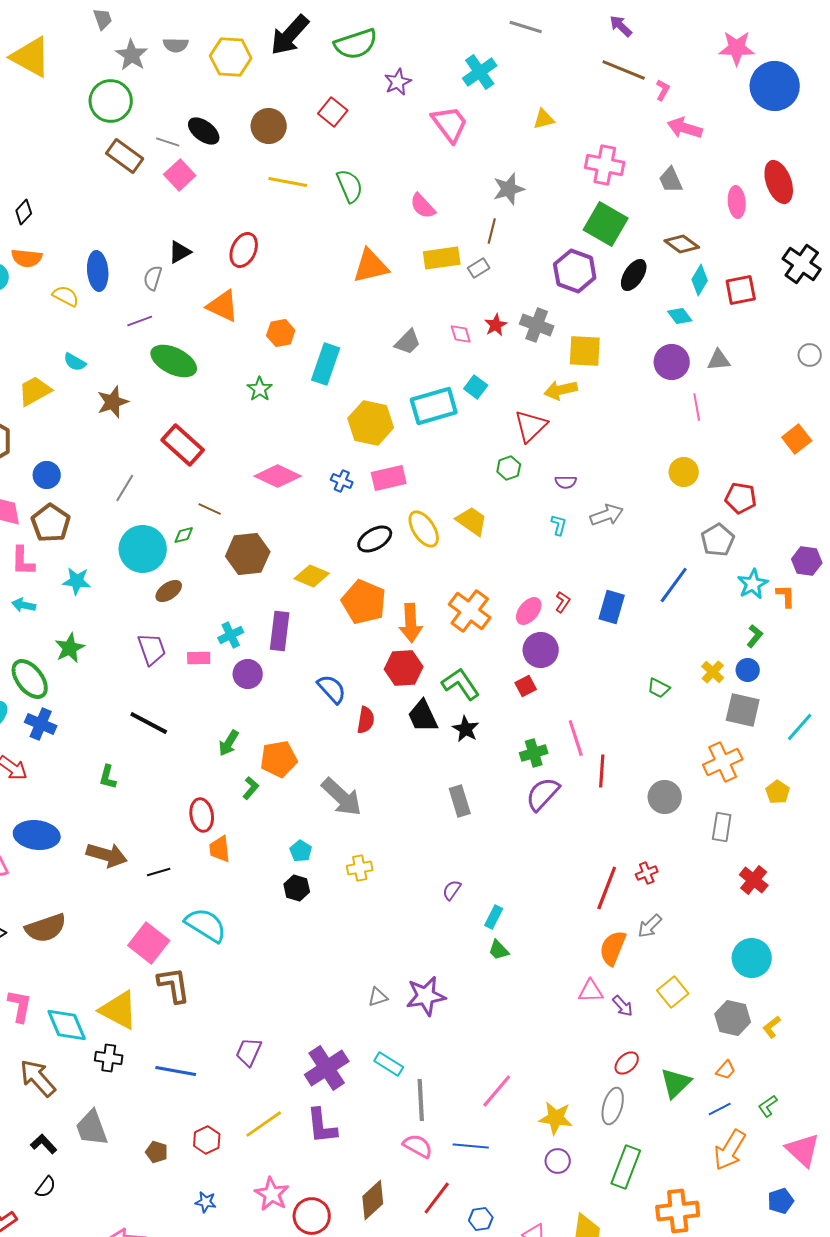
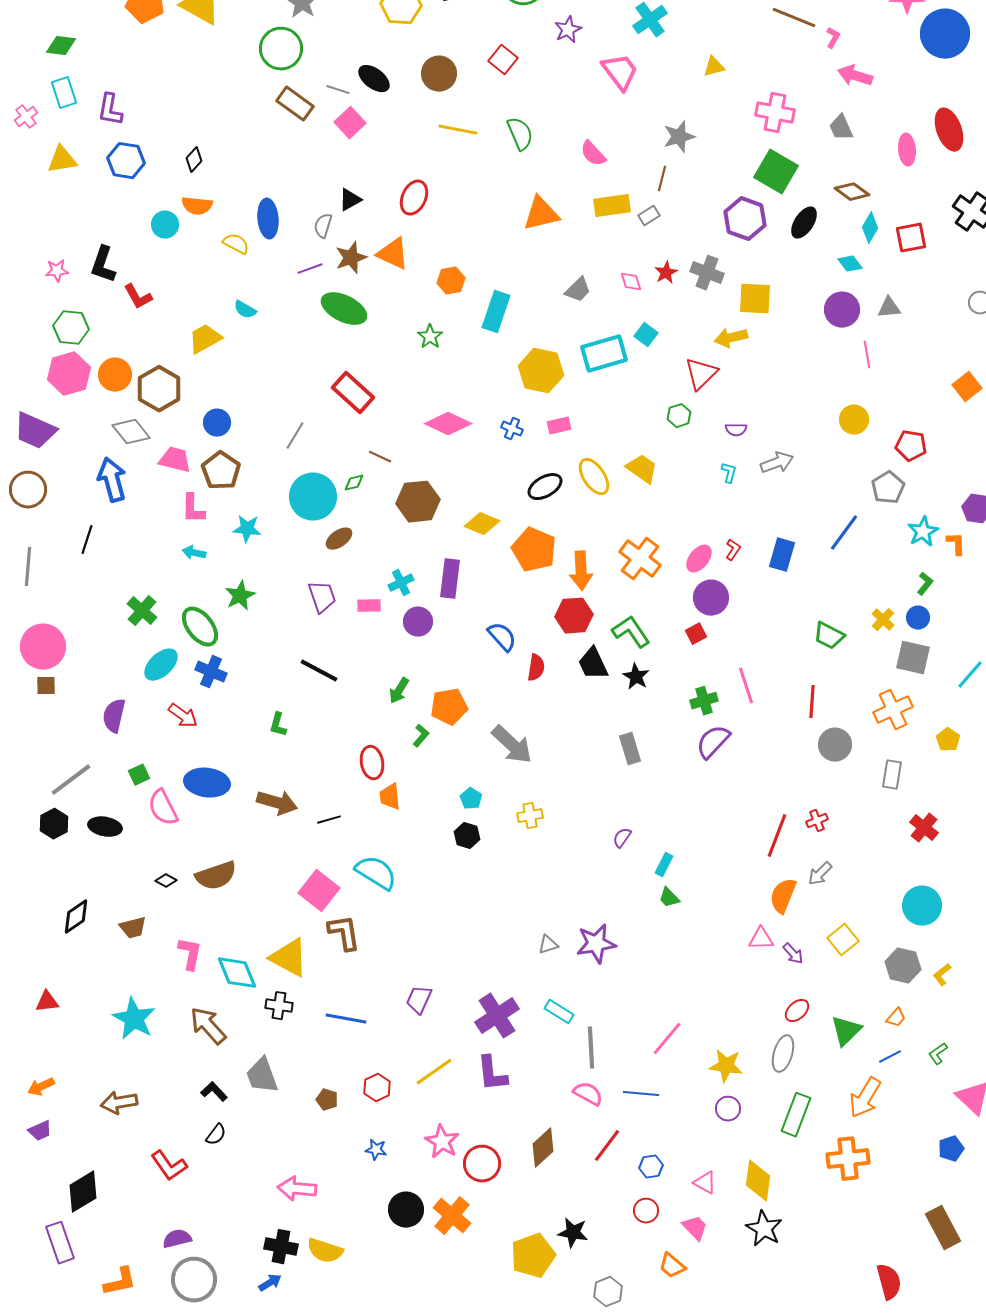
brown star: (113, 402) -> (351, 258), moved
pink rectangle: (389, 478) -> (559, 426), size x0.7
green trapezoid: (659, 688) -> (829, 636), size x1.4
red line: (602, 771) -> (812, 702), moved
orange arrow: (730, 1150) -> (865, 1098), moved

